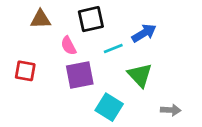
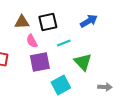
brown triangle: (41, 19) -> (22, 22), moved
blue arrow: (144, 33) -> (89, 21), moved
cyan square: (109, 107) -> (61, 85), turned 30

